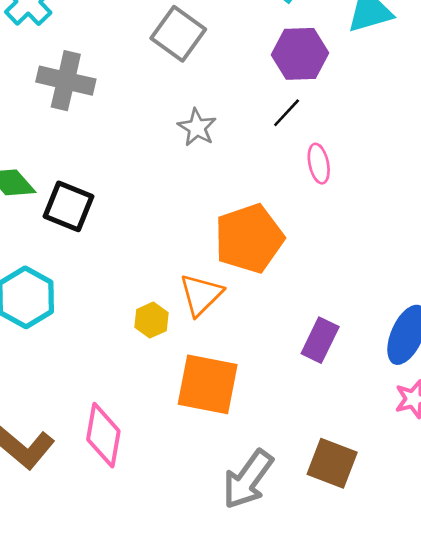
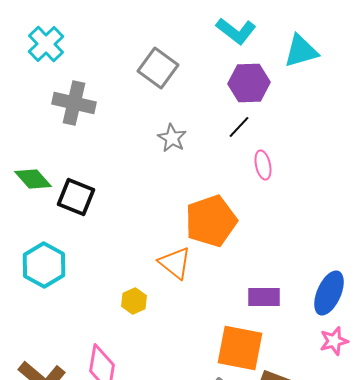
orange triangle: (201, 295) -> (175, 263), turned -36
yellow hexagon: (151, 320) -> (134, 301), moved
purple rectangle: (320, 340) -> (264, 297), turned 64
orange square: (208, 384) -> (240, 348), moved

